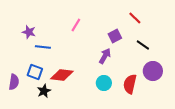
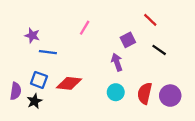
purple arrow: (105, 56) -> (117, 62), turned -49
purple circle: (153, 71) -> (170, 96), moved
black star: (44, 91) -> (34, 101), moved

